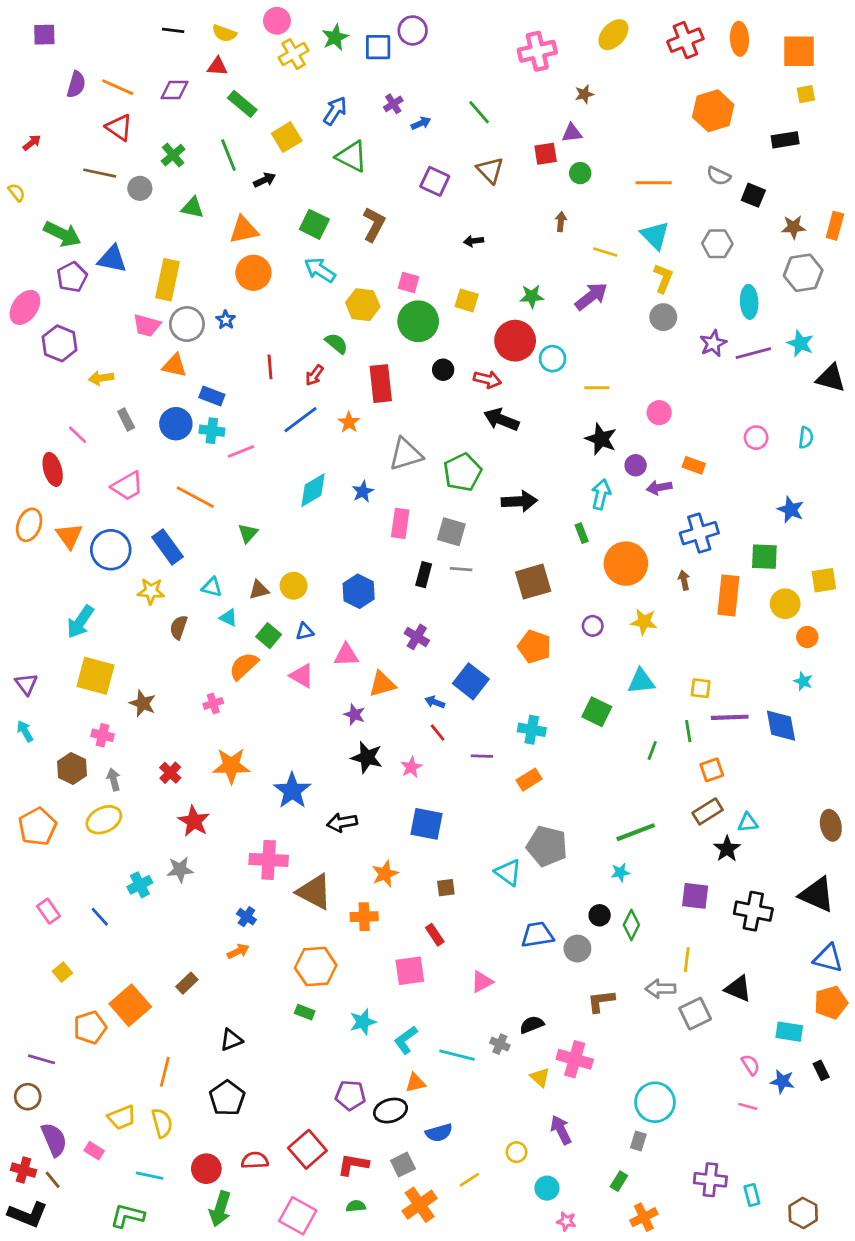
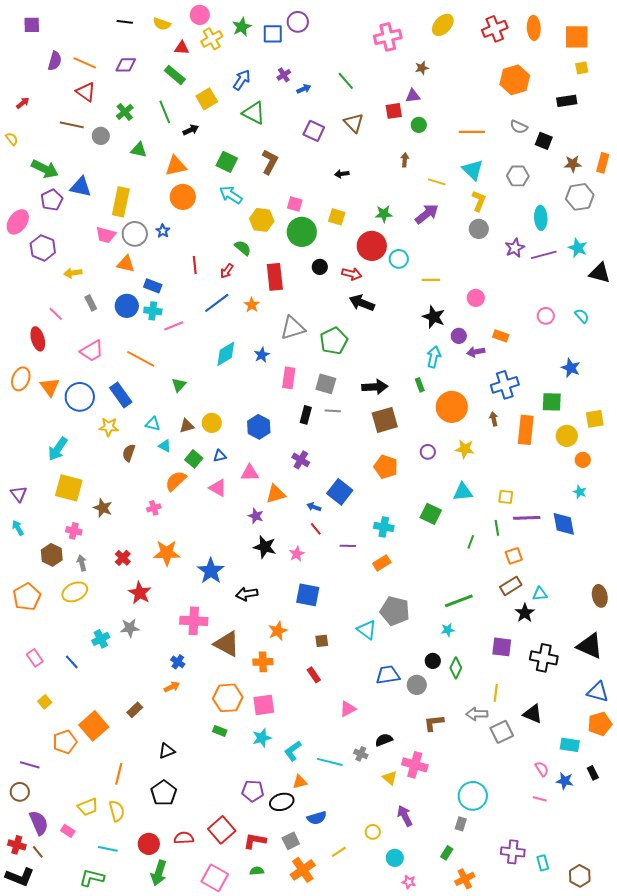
red triangle: (217, 66) -> (182, 48), moved
cyan semicircle: (806, 438) -> (582, 316), turned -49
black arrow: (519, 501) -> (375, 387), moved
pink square: (410, 971) -> (264, 705), moved

